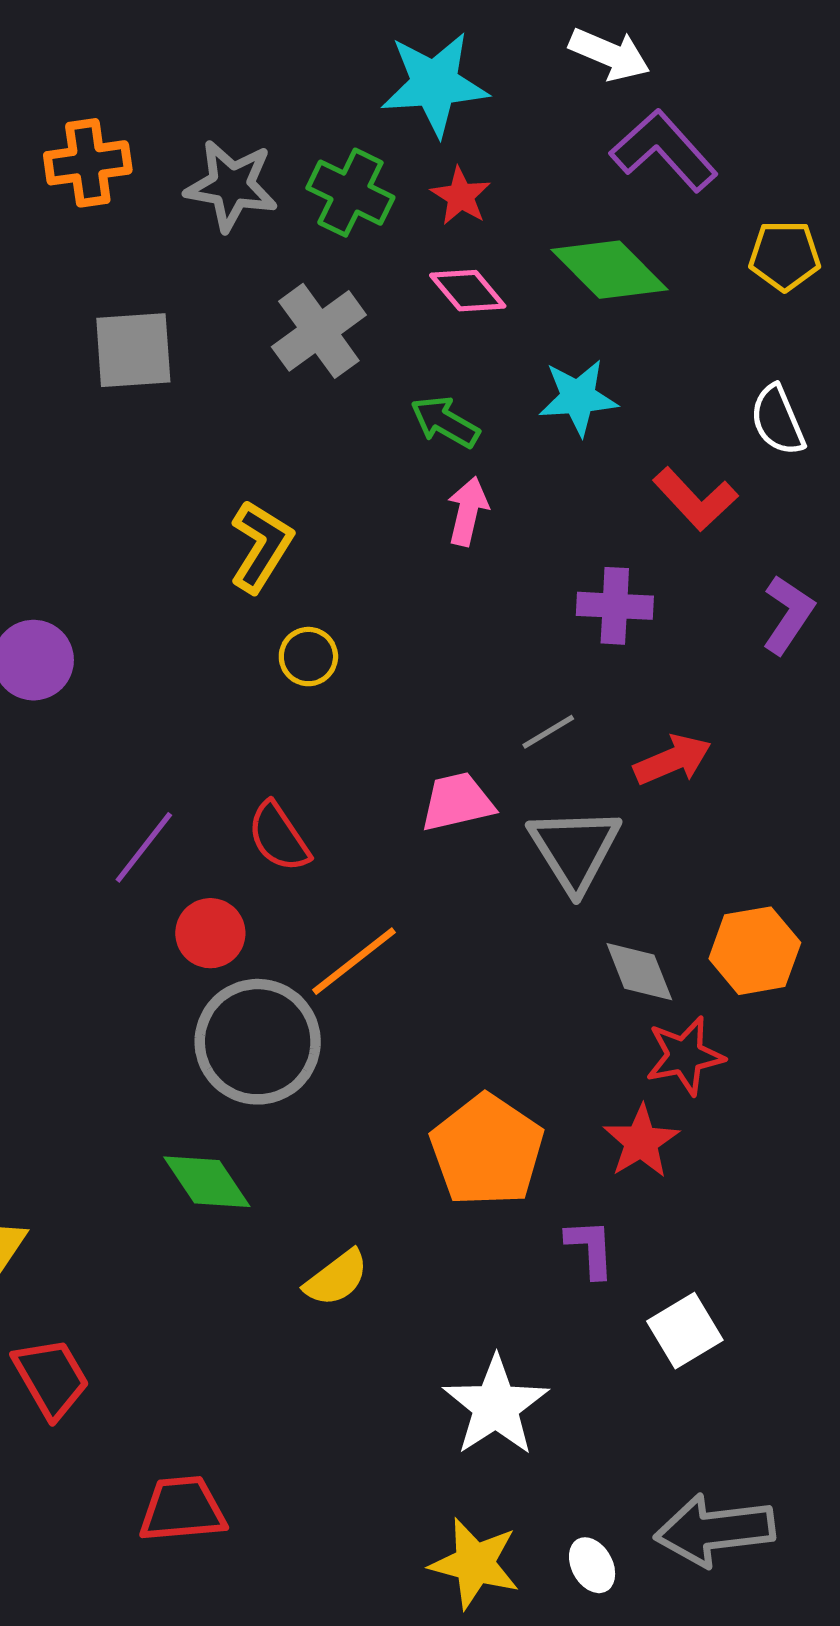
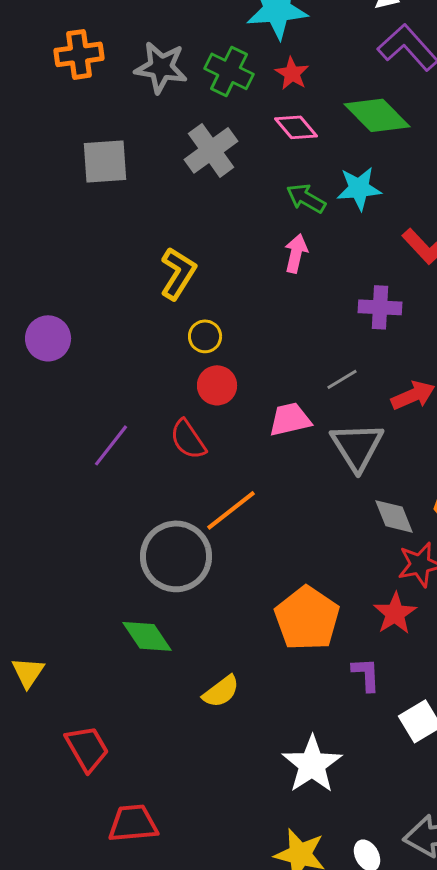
green arrow: (445, 422) -> (306, 198), moved
red circle: (210, 933) -> (217, 385), moved
red trapezoid: (51, 1378) -> (87, 748), moved

